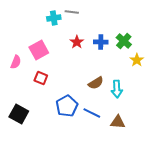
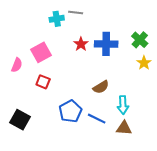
green cross: (124, 41) -> (140, 40), moved
blue cross: (101, 42) -> (106, 44), size x1.5
cyan arrow: (117, 89) -> (123, 105), moved

